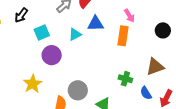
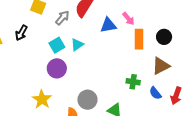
blue triangle: (96, 24) -> (108, 25), moved
black circle: (163, 30) -> (164, 37), moved
cyan square: (42, 32) -> (57, 45), moved
orange rectangle: (123, 36) -> (139, 39), moved

